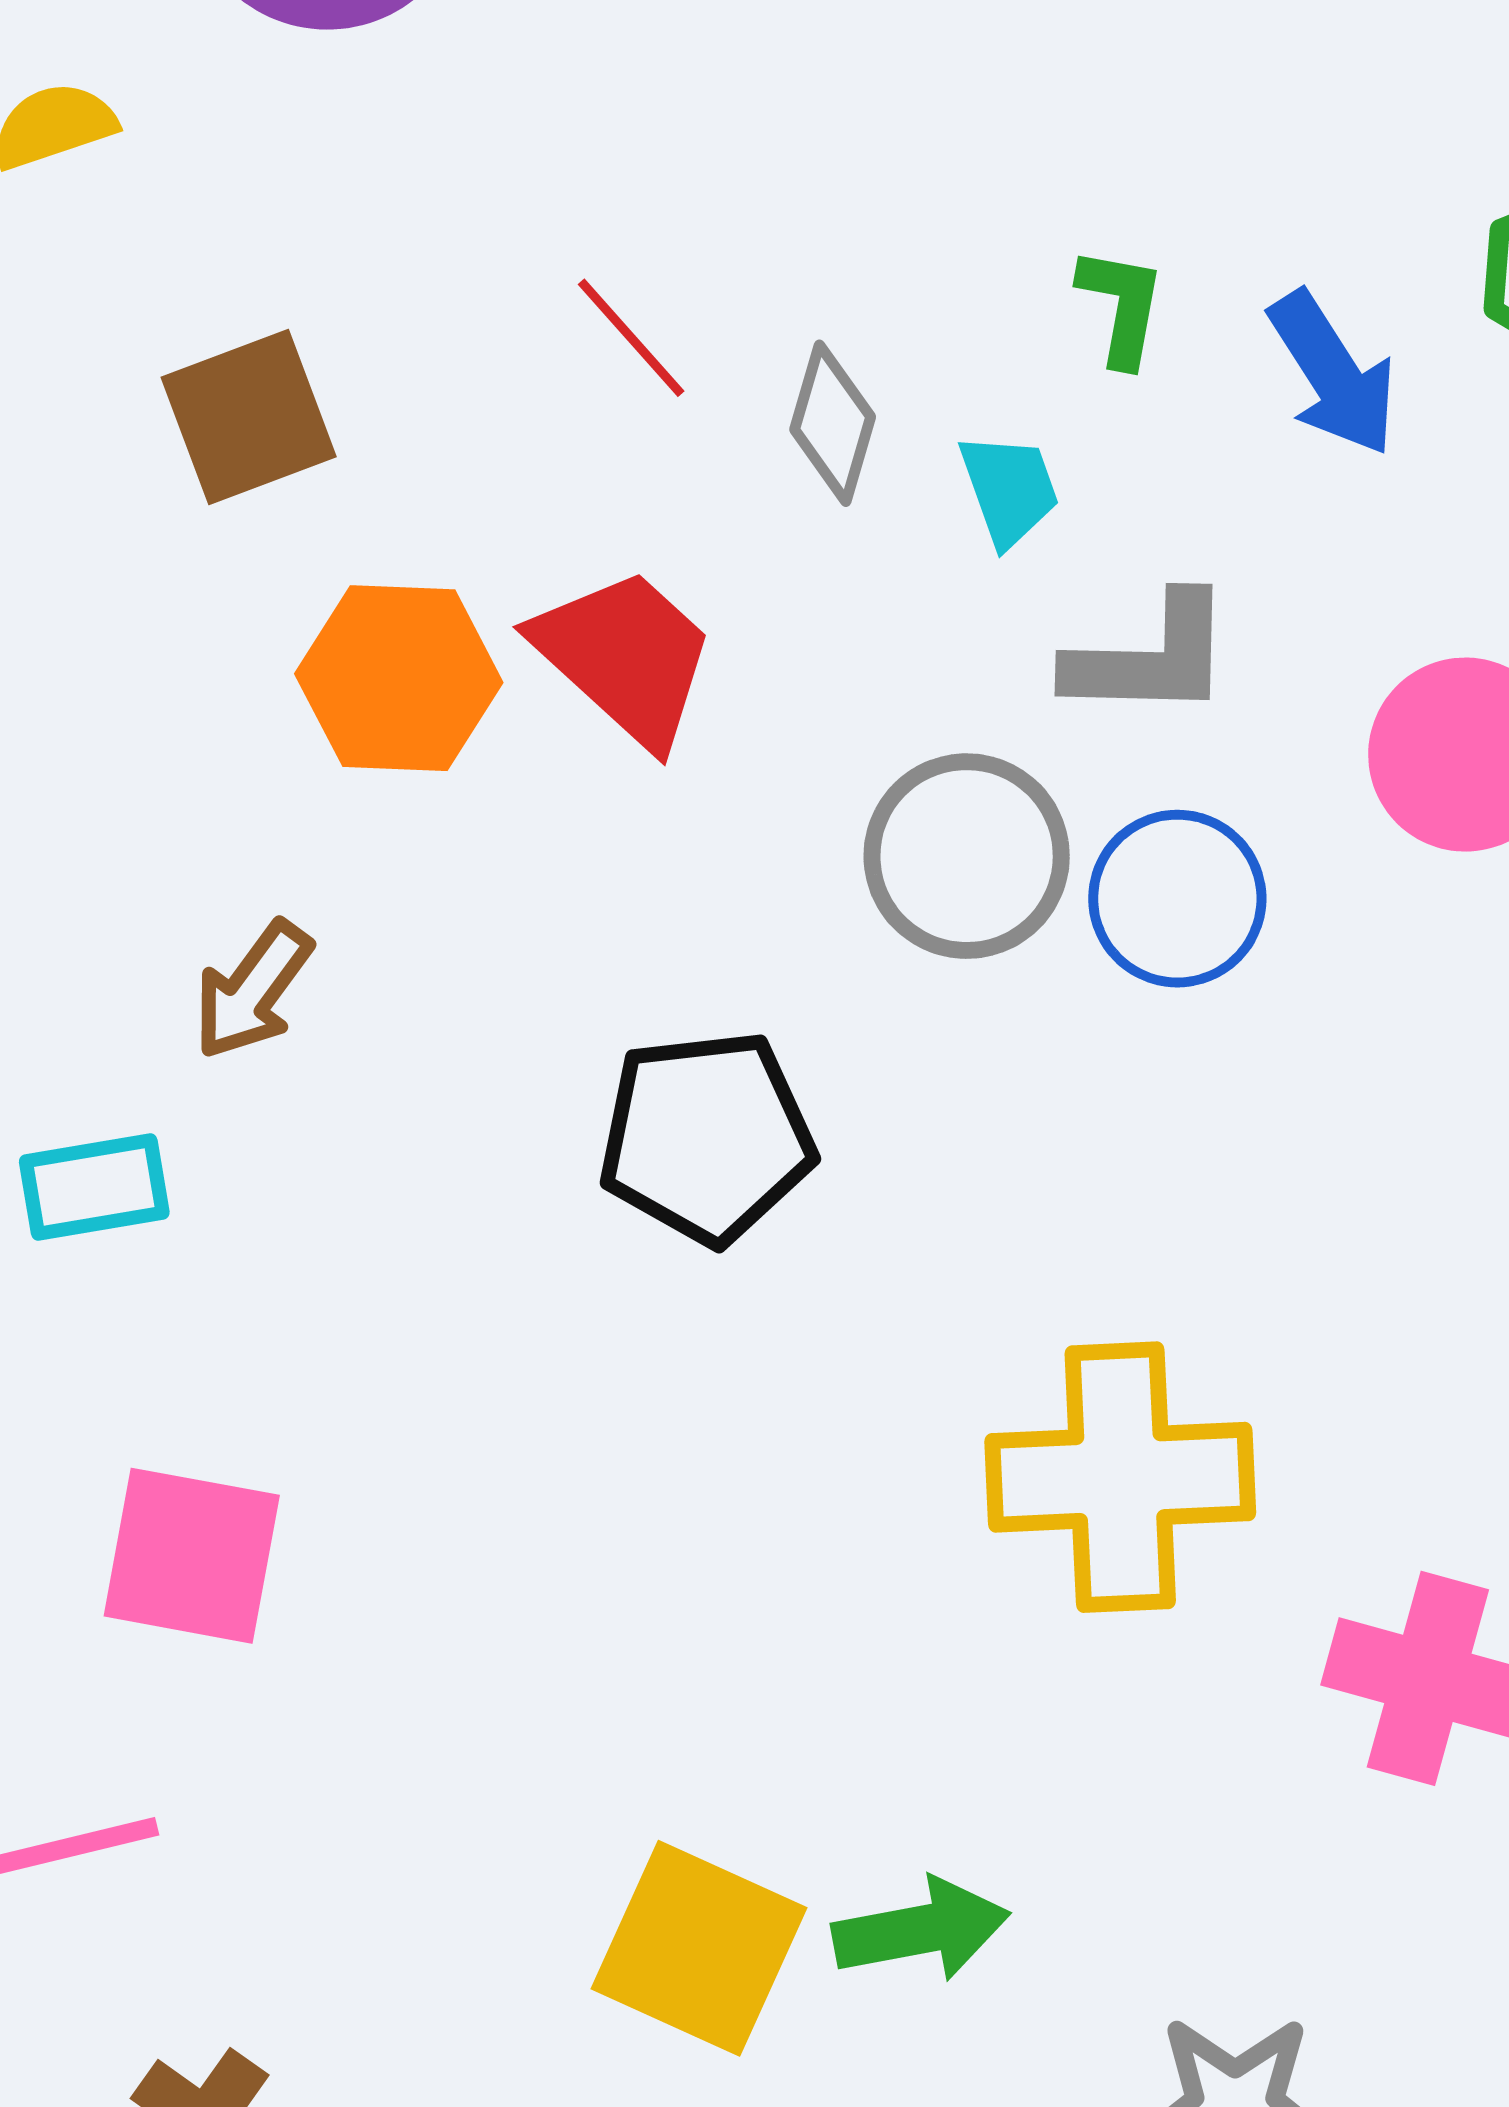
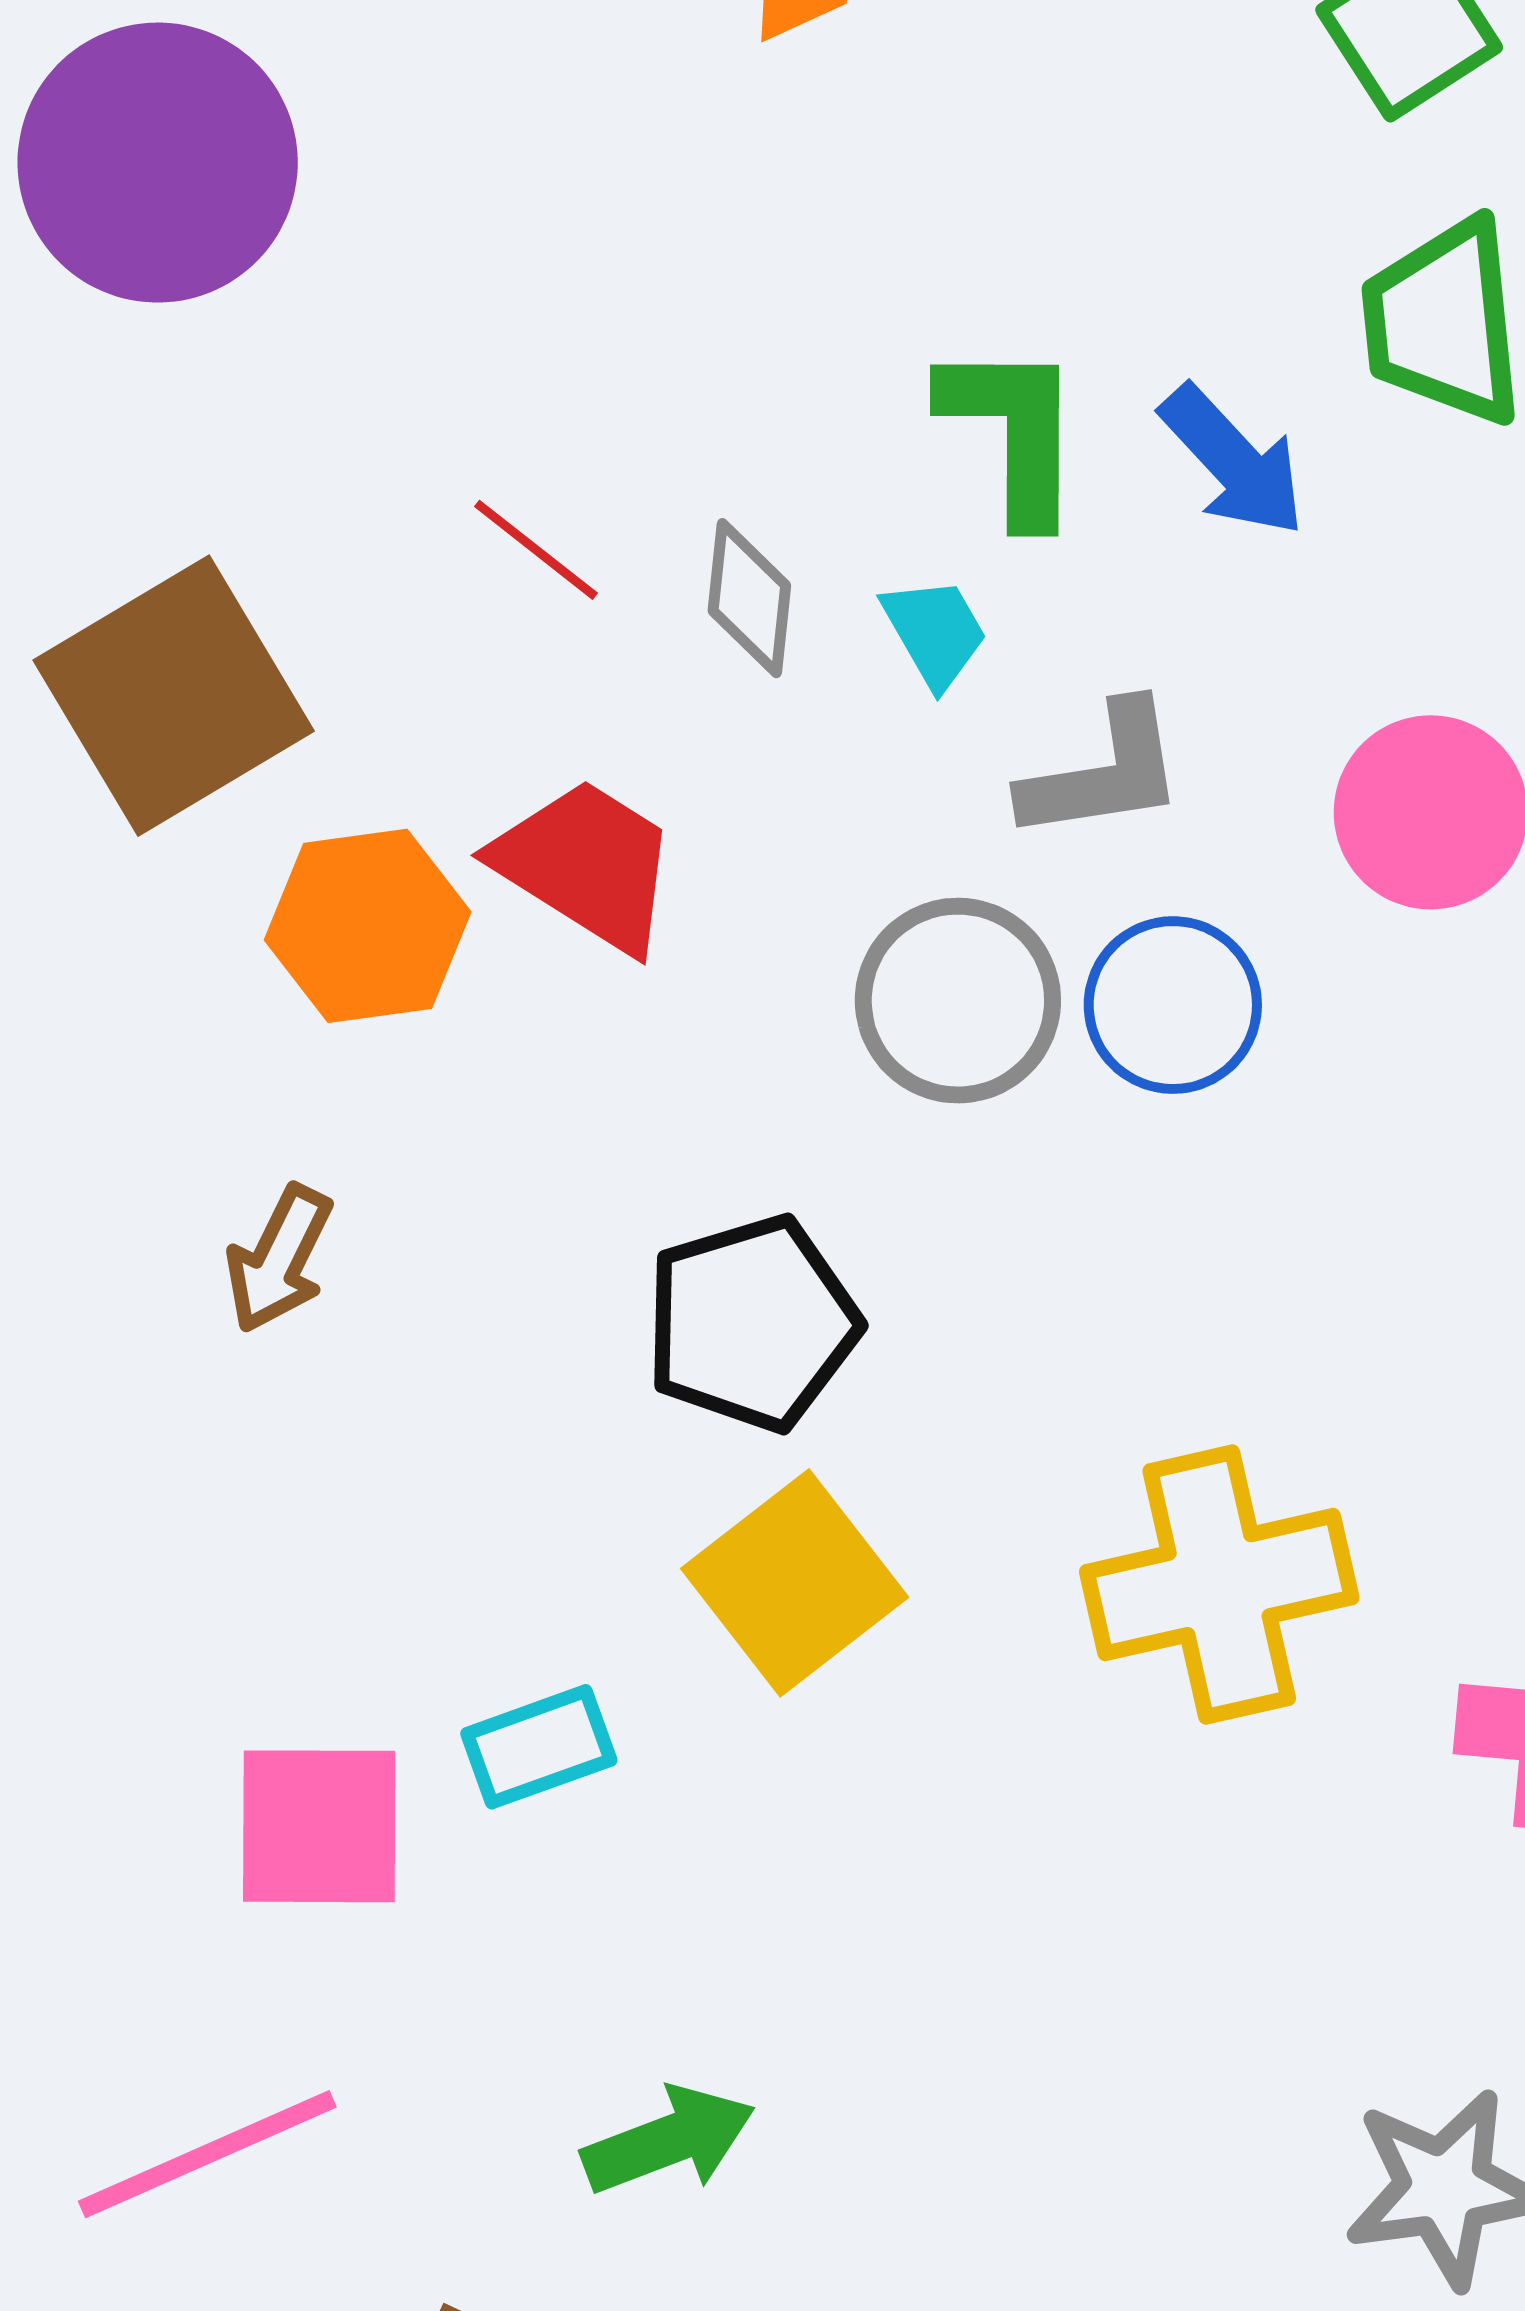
green L-shape: (1121, 306) -> (1013, 432), size x1.6
brown square: (249, 417) -> (174, 696), size x1.5
cyan rectangle: (94, 1187) -> (539, 1747), moved
green arrow: (921, 1930) -> (669, 2140), moved
yellow square: (699, 1948) -> (795, 1583), moved, turned 38

